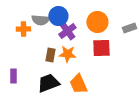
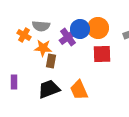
blue circle: (58, 16) -> (80, 29), moved
orange cross: (23, 29) -> (24, 35), turned 32
orange star: (67, 54) -> (43, 48), moved

